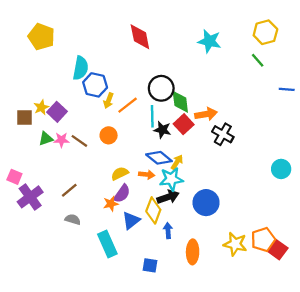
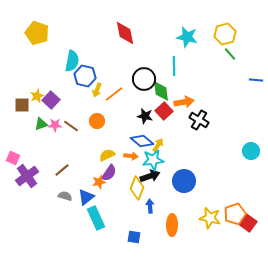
yellow hexagon: (265, 32) -> (225, 34), moved
cyan line: (152, 116) -> (174, 66), moved
blue triangle: (131, 221) -> (86, 197), moved

